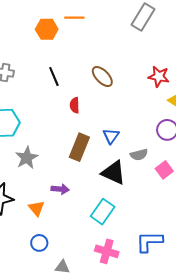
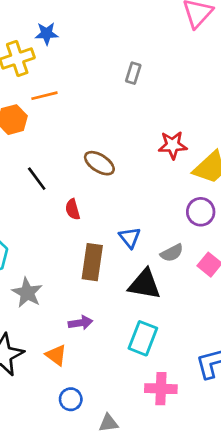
gray rectangle: (143, 17) -> (133, 73), size x0.6

